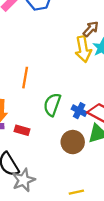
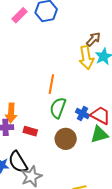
orange line: (25, 78) -> (51, 84), moved
brown circle: (73, 142) -> (66, 139), moved

